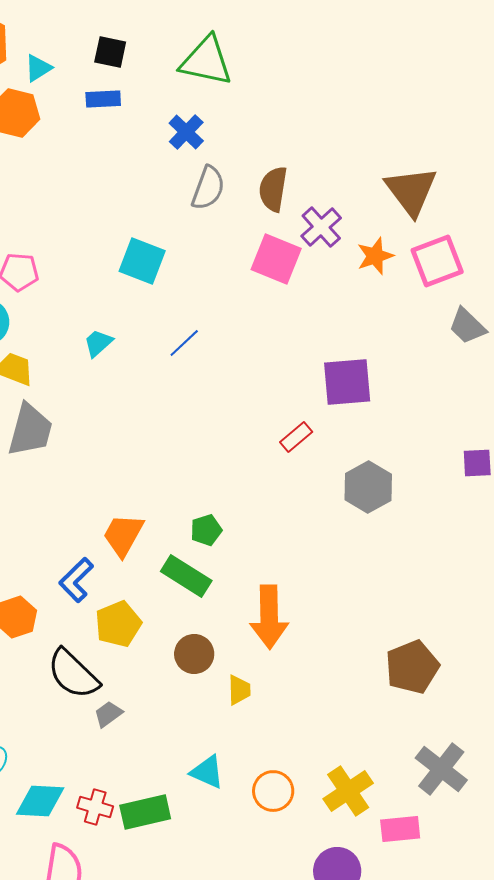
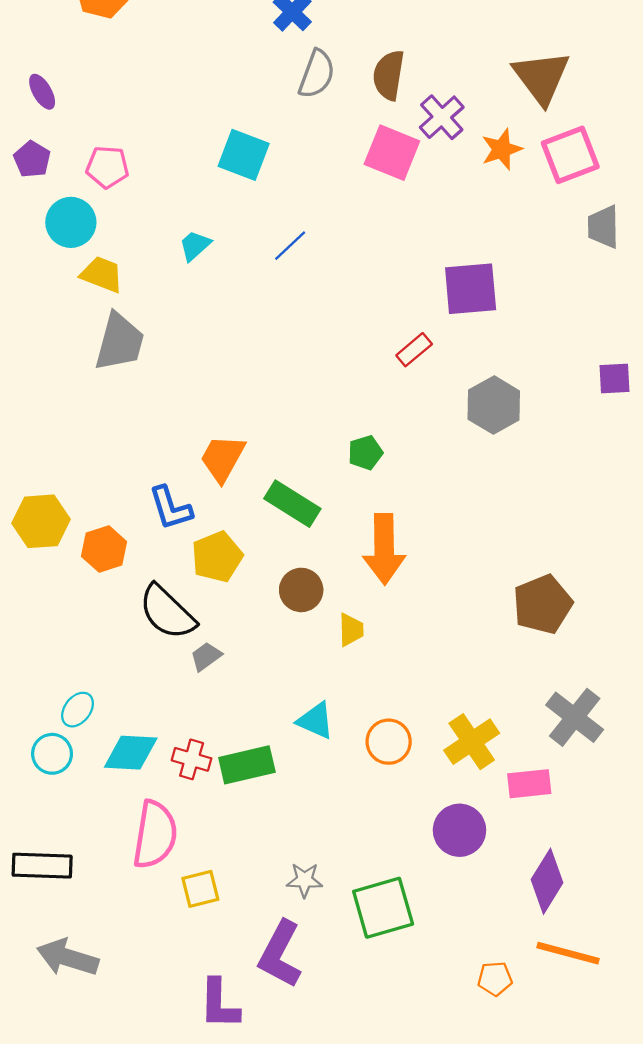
gray trapezoid: (467, 326) -> (603, 227), turned 45
green pentagon: (206, 530) -> (365, 453), moved
blue L-shape: (76, 580) -> (171, 508), turned -63

